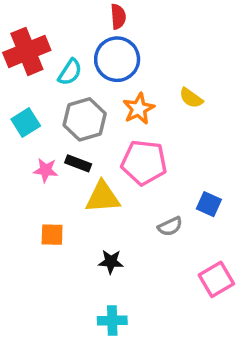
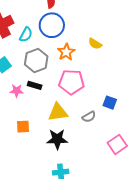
yellow triangle: (103, 197) -> (58, 112), moved
black star: (111, 262) -> (57, 139), size x1.5

